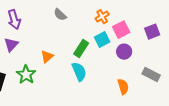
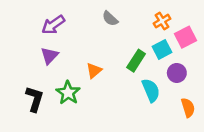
purple arrow: (14, 20) -> (53, 25), turned 72
purple circle: (124, 52) -> (177, 73), moved
cyan semicircle: (79, 72) -> (151, 90), moved

